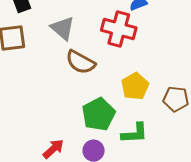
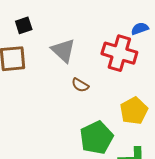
brown semicircle: (81, 62) -> (80, 85), size x0.6

